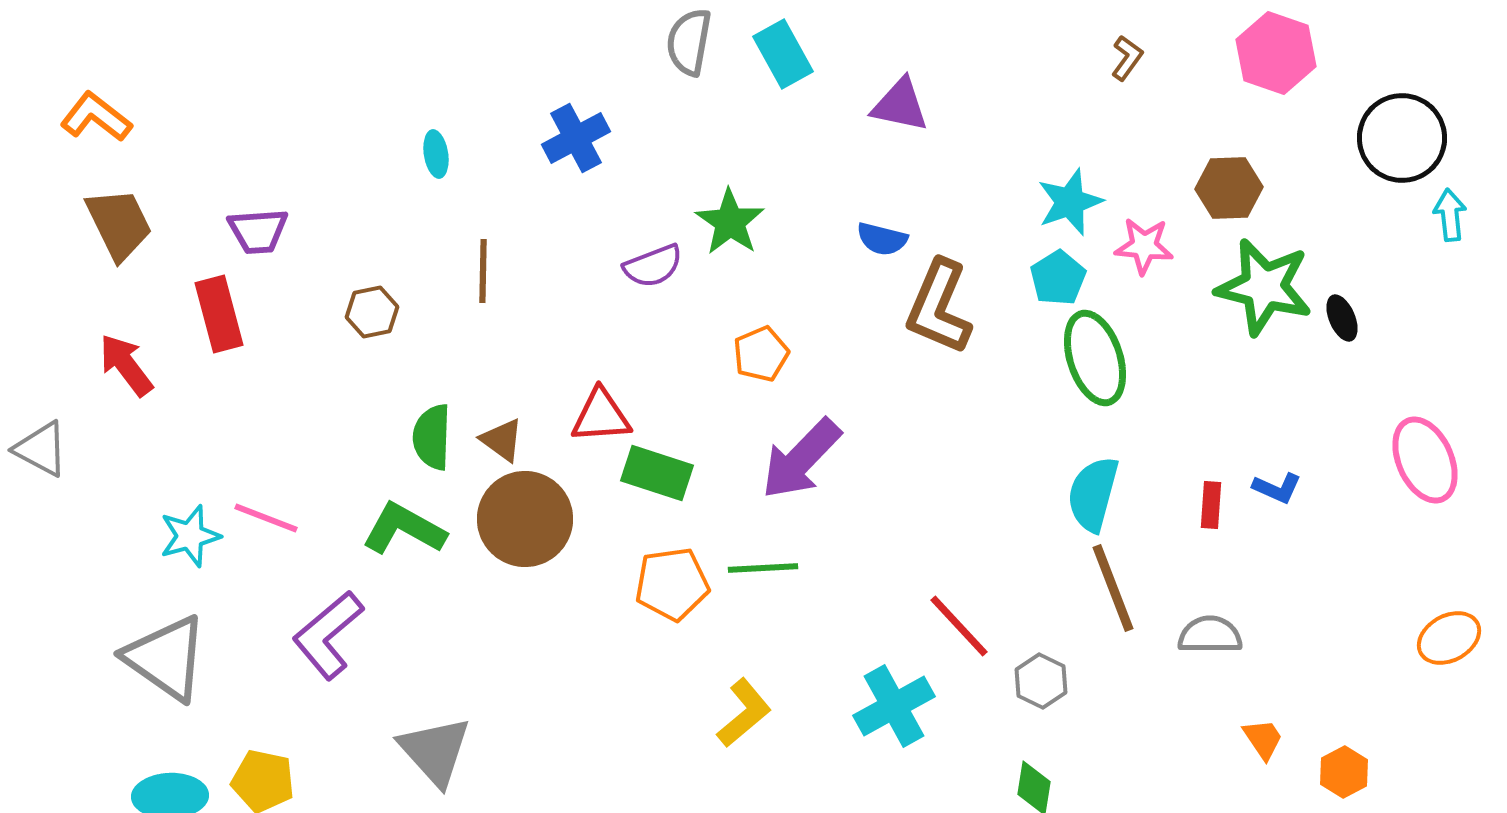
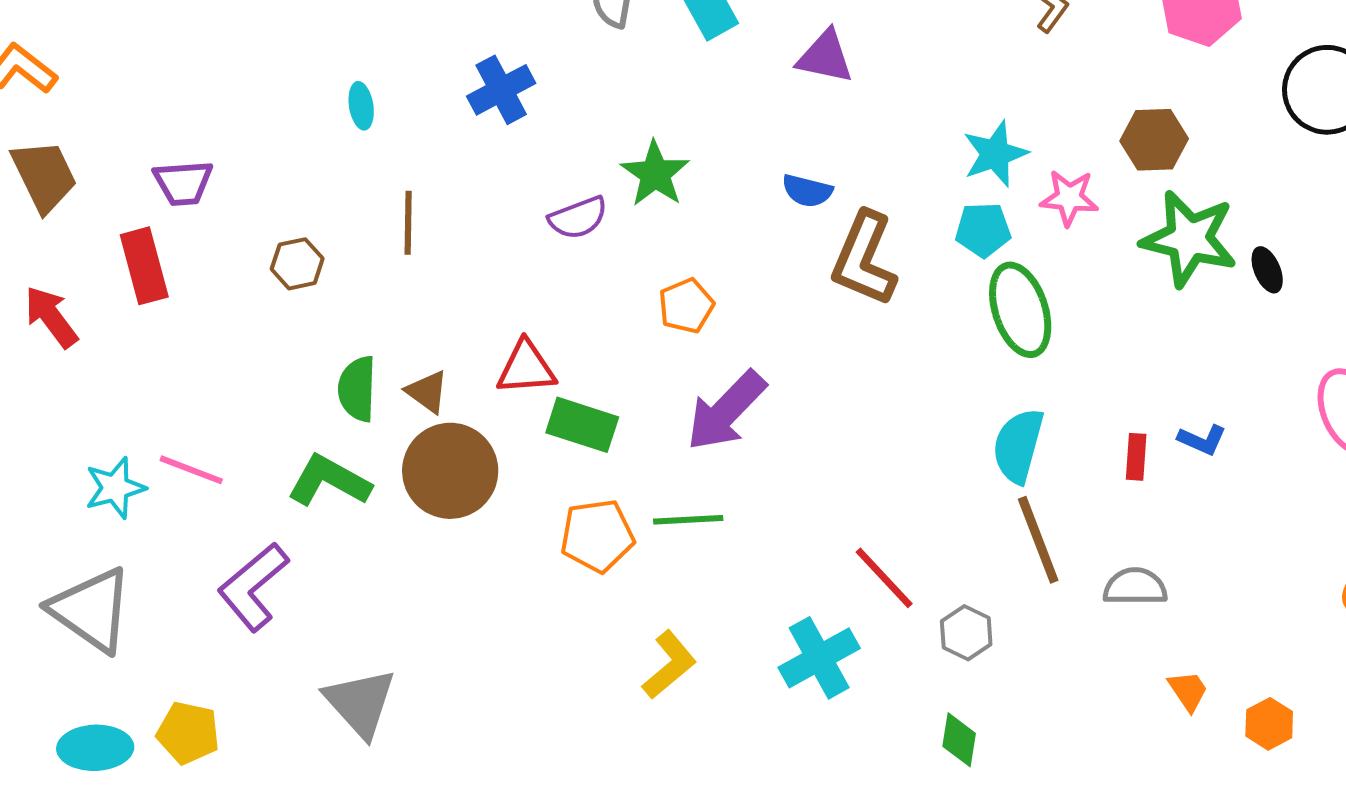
cyan pentagon: (1058, 278) -> (983, 230), turned 30

